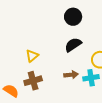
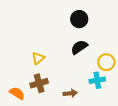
brown arrow: (71, 75) -> (70, 93), moved

